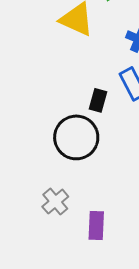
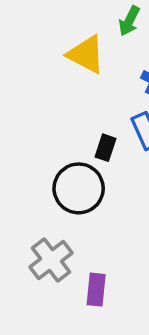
gray cross: (55, 202) -> (51, 260), size x1.4

